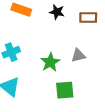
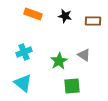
gray triangle: (78, 55) -> (84, 55), turned 48

